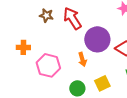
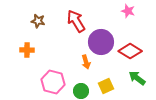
brown star: (46, 15) -> (38, 21), moved
pink hexagon: (48, 65) -> (53, 82), moved

